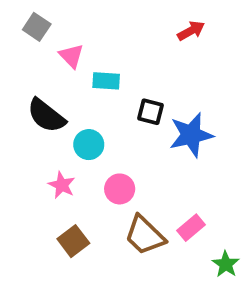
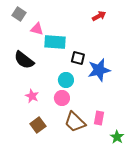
pink triangle: (71, 56) -> (37, 29), turned -32
cyan rectangle: (106, 81) -> (55, 42), size x1.5
cyan circle: (89, 145) -> (66, 80), moved
pink rectangle: (191, 228) -> (99, 118), turned -40

